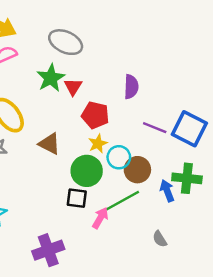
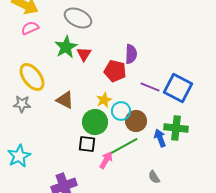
red pentagon: (95, 115) -> (115, 71), moved

